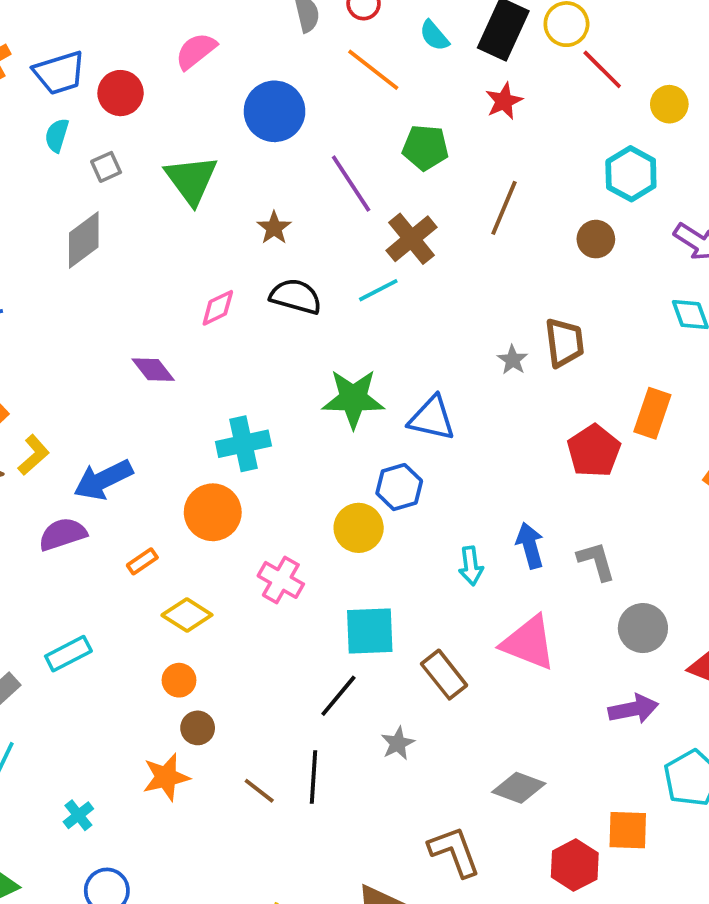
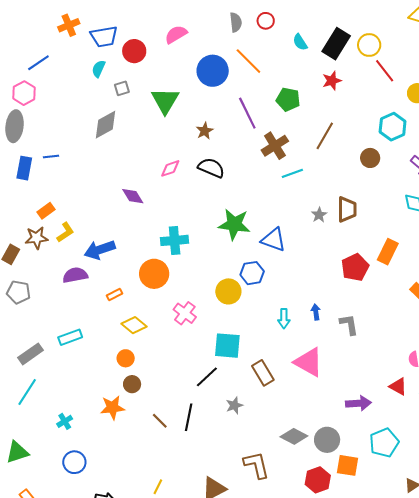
orange line: (373, 70) -> (248, 61), moved
cyan line: (378, 290) -> (292, 173), moved
blue arrow: (530, 546) -> (316, 312), size x0.7
gray circle: (643, 628) -> (327, 440), moved

